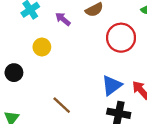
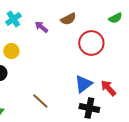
yellow circle: (42, 47) -> (11, 51), moved

